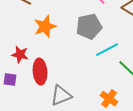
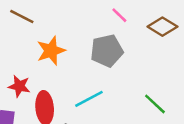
cyan line: (107, 50) -> (89, 99), moved

